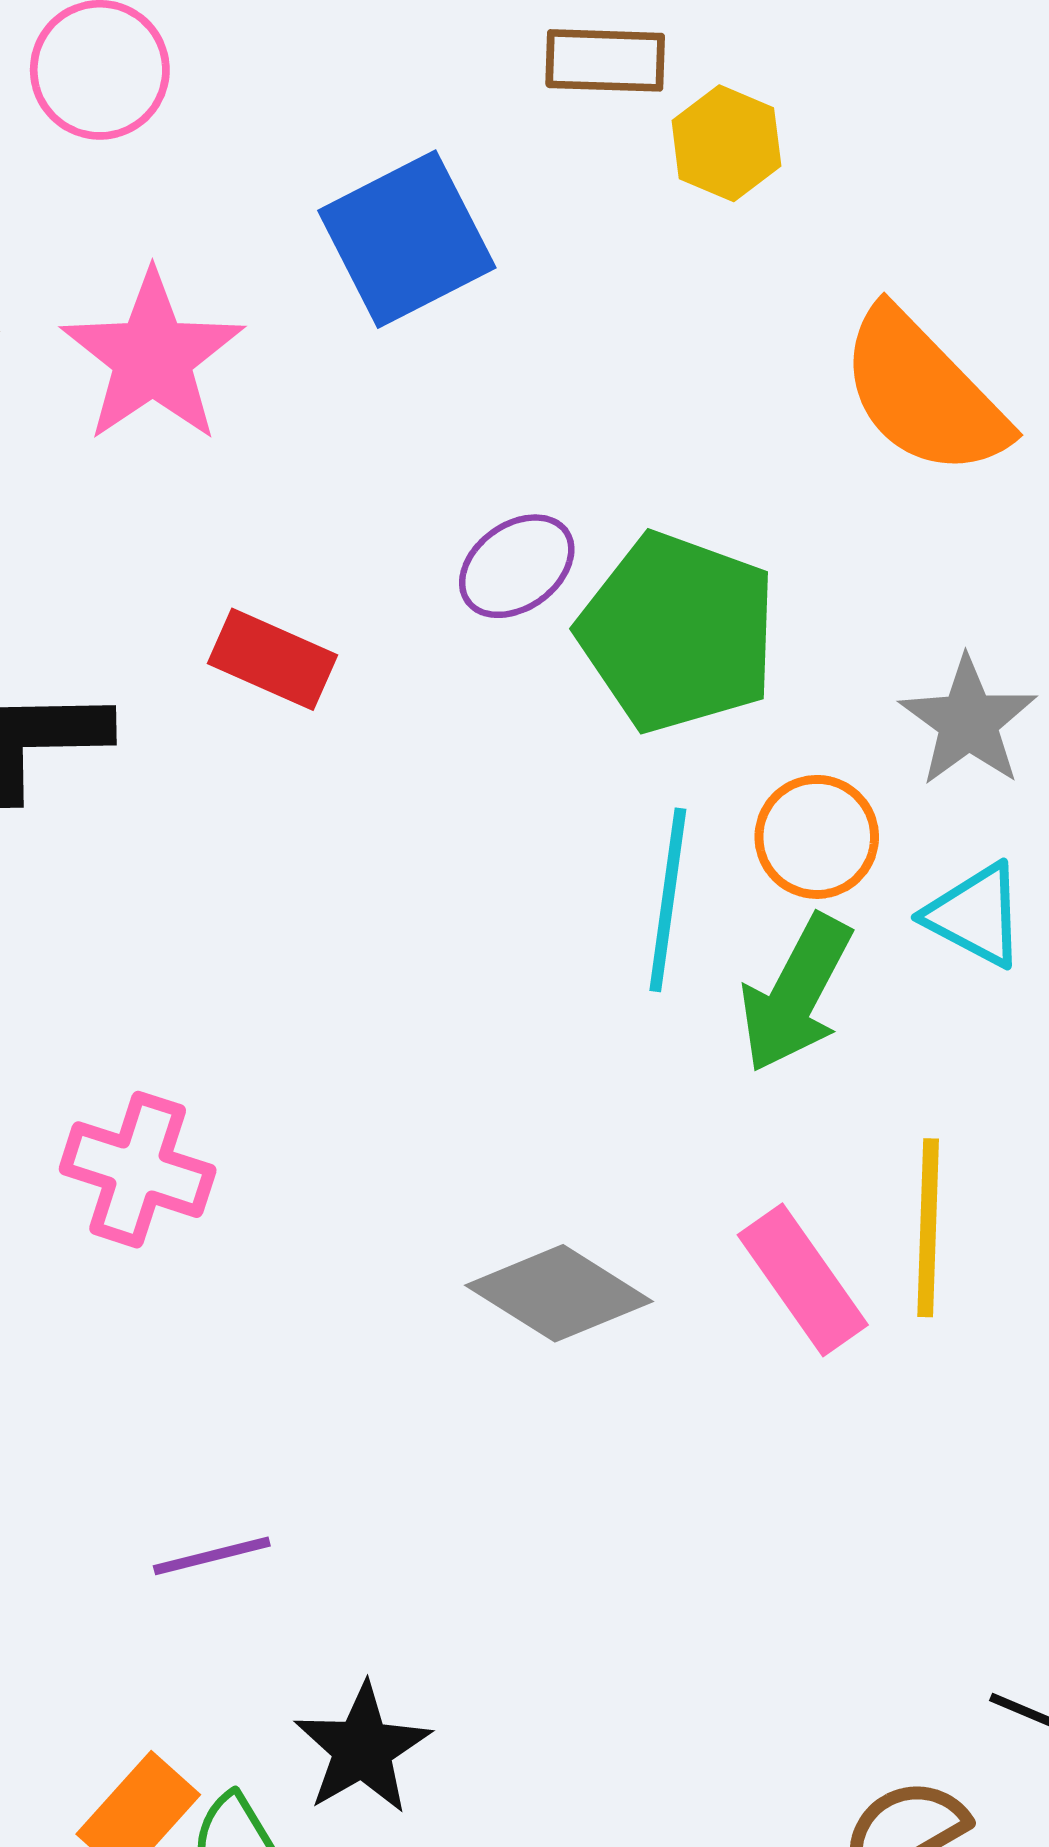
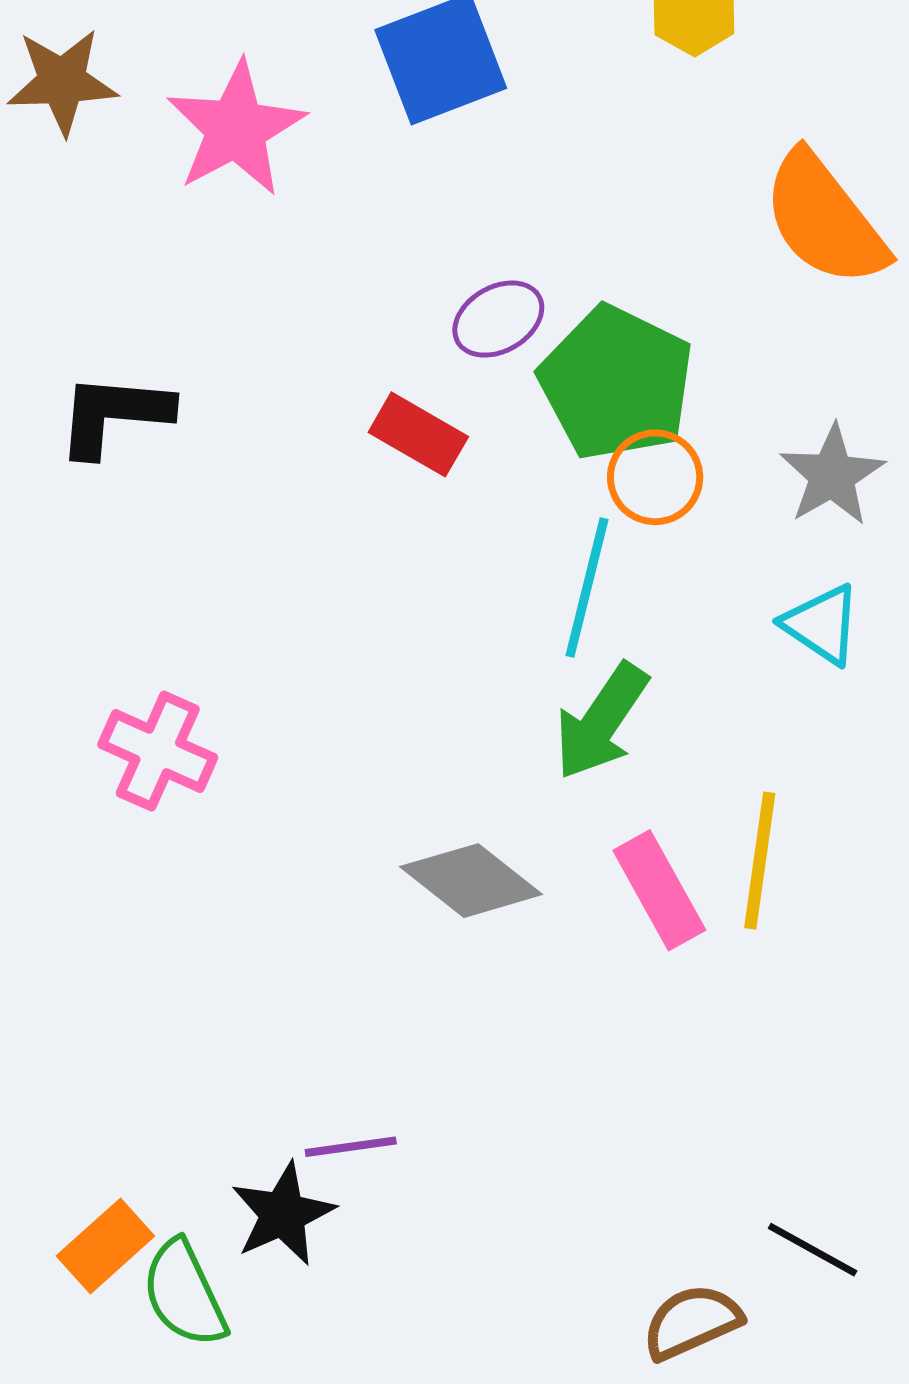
red rectangle: (272, 659) -> (418, 434), moved
orange circle: (817, 837) -> (655, 477), moved
green arrow: (796, 994) -> (601, 721), moved
purple line: (212, 1556) -> (351, 1147), moved

